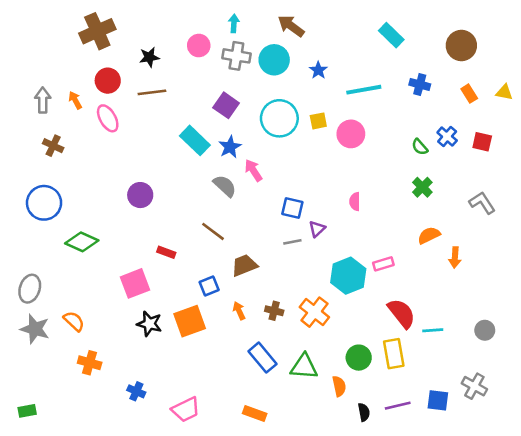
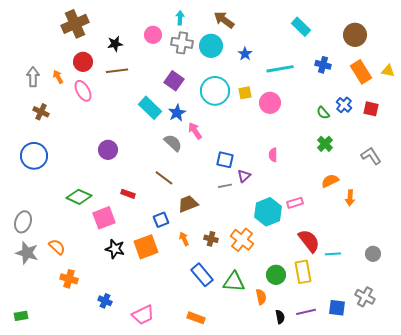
orange rectangle: (469, 94) -> (361, 72), size x1.6
green diamond: (82, 242) -> (79, 197), moved

